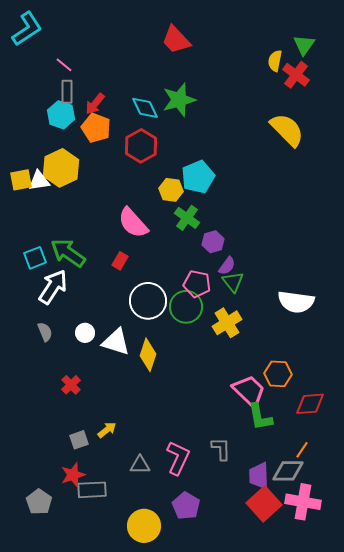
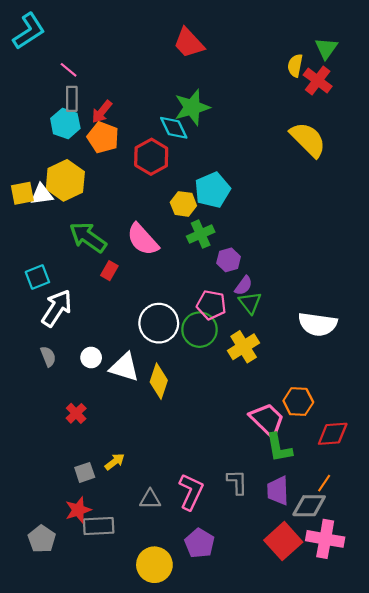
cyan diamond: (145, 108) -> (174, 128), moved
green cross: (187, 218) -> (201, 234), turned 30
green arrow: (68, 253) -> (88, 237), moved
red rectangle: (120, 261) -> (109, 271), moved
purple trapezoid: (259, 476) -> (278, 491), moved

